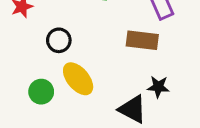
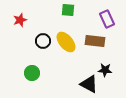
yellow ellipse: (78, 79) -> (66, 42), moved

